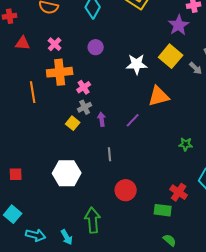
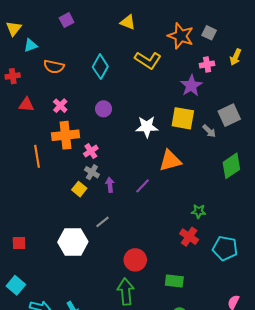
yellow square: (171, 56) -> (183, 118), turned -30
gray cross: (85, 107) -> (92, 172), turned -32
gray line: (110, 154) -> (102, 222), moved, turned 56
red cross: (179, 192) -> (189, 237), moved
green arrow: (93, 220) -> (126, 292), moved

